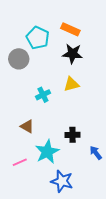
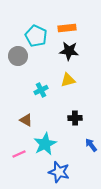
orange rectangle: (70, 29) -> (67, 28), turned -30
black cross: (73, 135) -> (75, 118), moved

